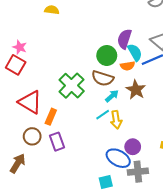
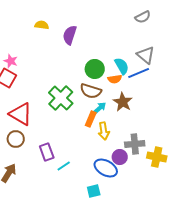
purple semicircle: (124, 39) -> (70, 35), moved
cyan line: (103, 115) -> (64, 166), moved
orange rectangle: (51, 117) -> (91, 119), moved
brown circle: (32, 136) -> (16, 139), moved
gray cross: (138, 172) -> (135, 144), moved

